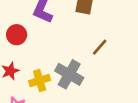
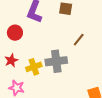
gray cross: (69, 74) -> (56, 61), turned -35

